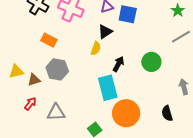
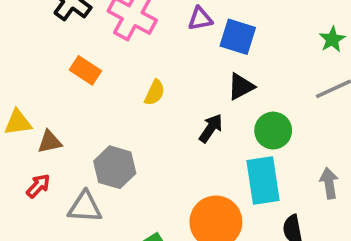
black triangle: (105, 32) -> (241, 87), moved
yellow semicircle: (96, 48) -> (155, 93), moved
gray hexagon: (57, 69) -> (115, 167), moved
cyan rectangle: (108, 88) -> (263, 180), moved

